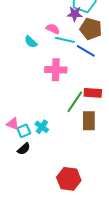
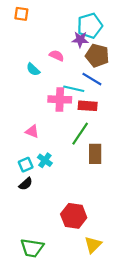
cyan line: (65, 40) -> (74, 89), moved
red rectangle: (93, 93) -> (88, 106), moved
pink triangle: (13, 124) -> (32, 131), moved

